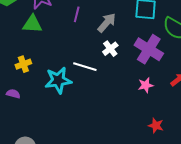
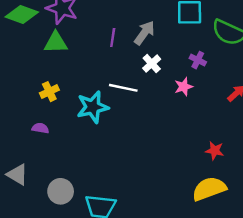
purple line: (77, 14) -> (113, 38), moved
purple cross: (149, 49) -> (198, 60), size x0.5
pink star: (146, 85) -> (184, 87), moved

